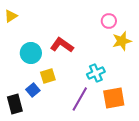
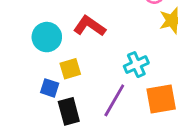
blue square: (33, 90) -> (50, 88), turned -32
black rectangle: (15, 104) -> (69, 111), moved

